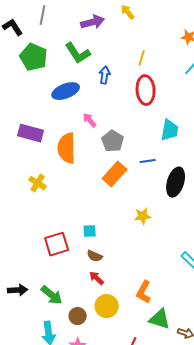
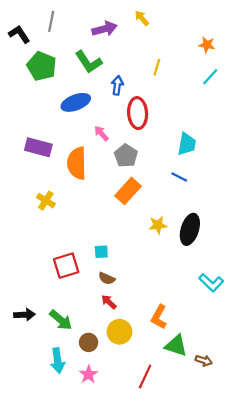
red ellipse: (146, 90) -> (138, 113), moved
blue line: (148, 161) -> (179, 177), moved, turned 35
black ellipse: (176, 182) -> (190, 229), moved
yellow star: (143, 216) -> (158, 225), moved

